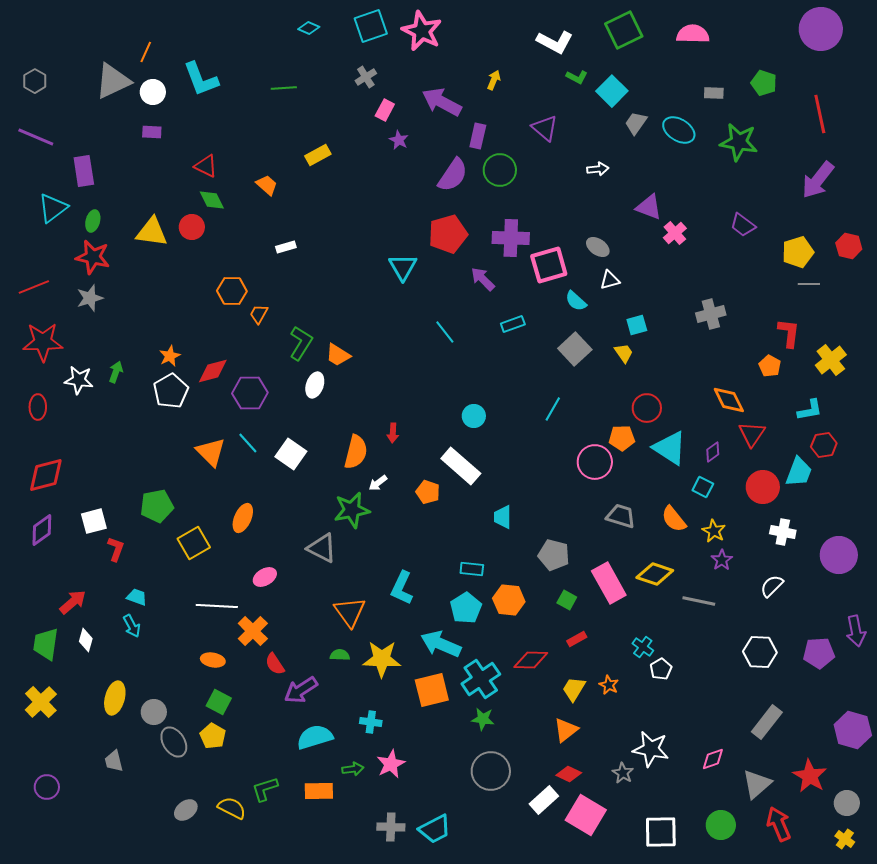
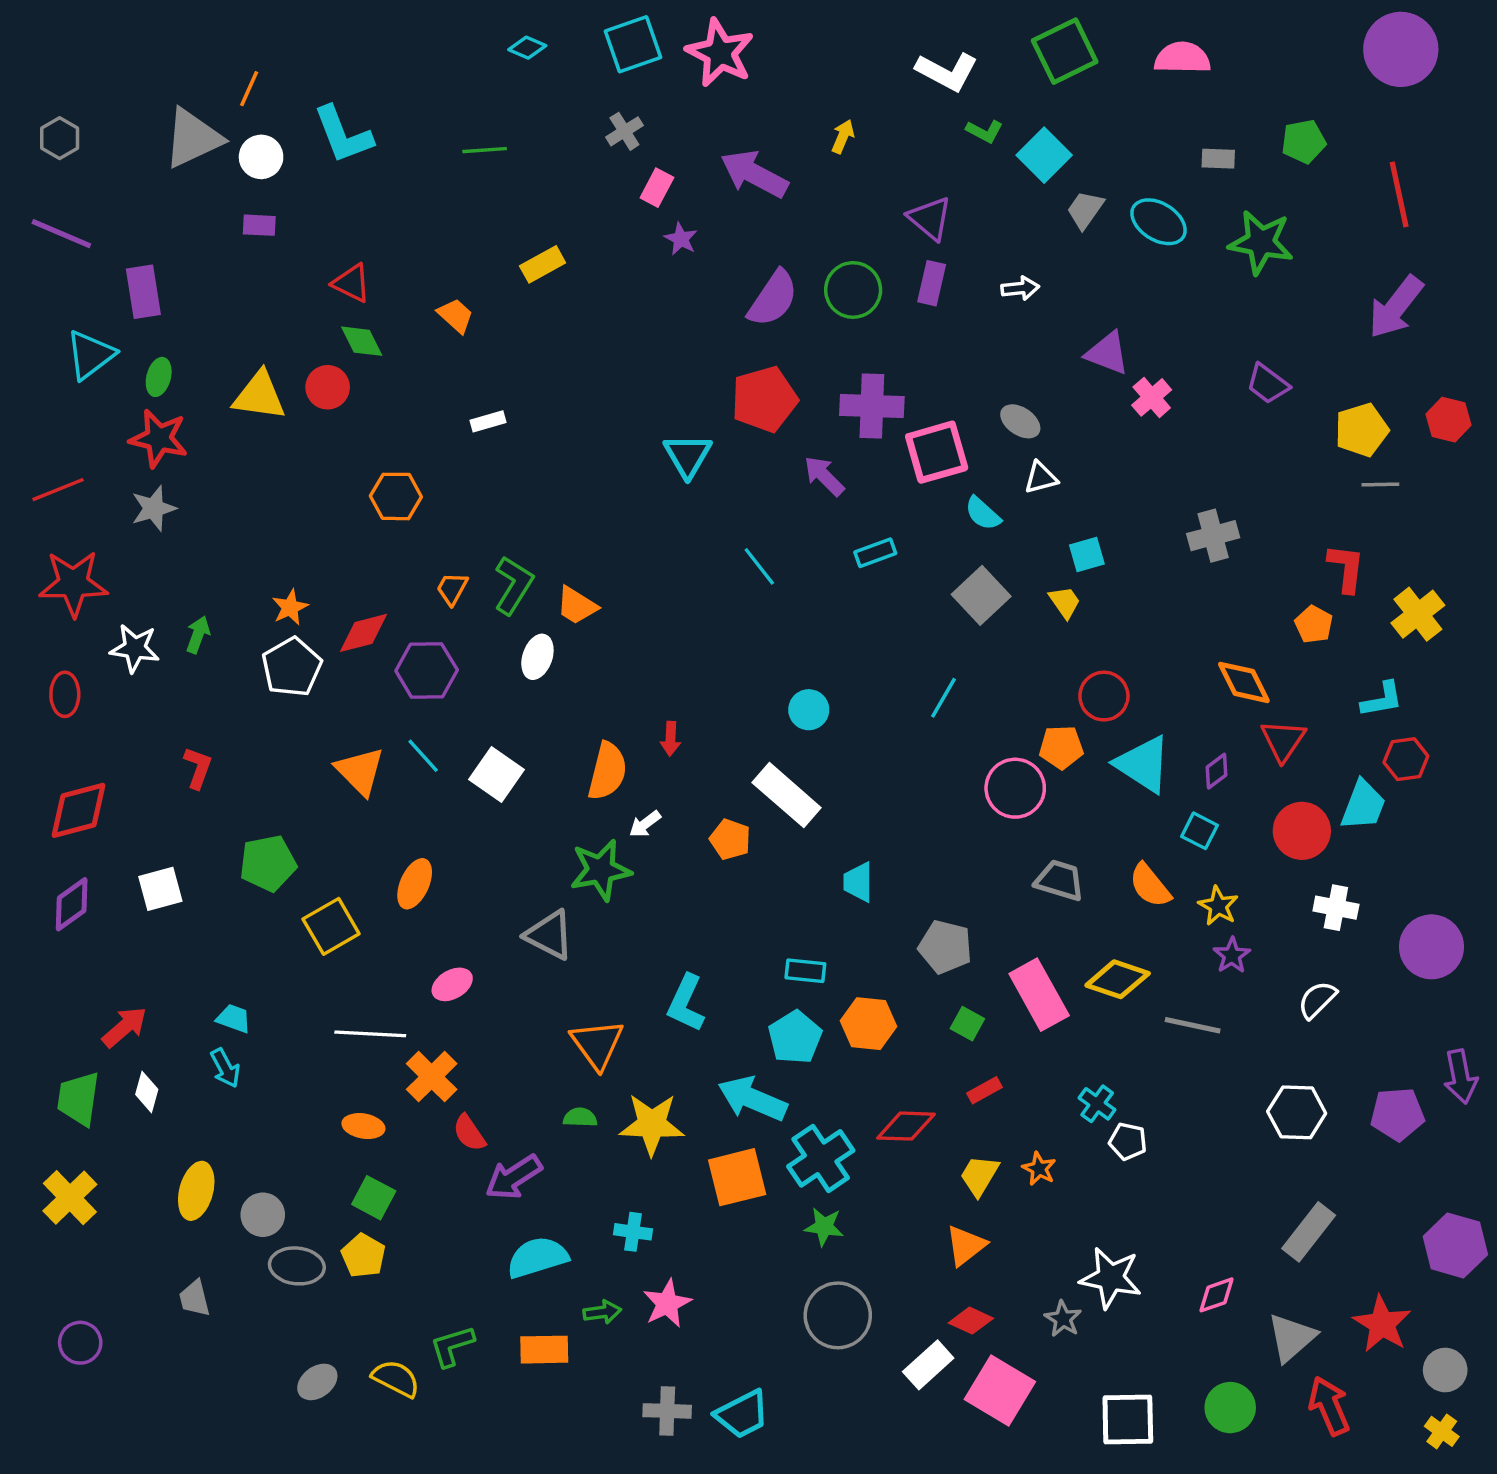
green pentagon: (764, 83) -> (1304, 142), turned -30
purple rectangle: (478, 136) -> (932, 283), moved
orange trapezoid: (259, 314) -> (452, 589), moved
red L-shape: (116, 549) -> (198, 768), moved
white pentagon: (661, 669) -> (1128, 1141), turned -30
gray ellipse: (174, 742) -> (297, 1266), turned -52

